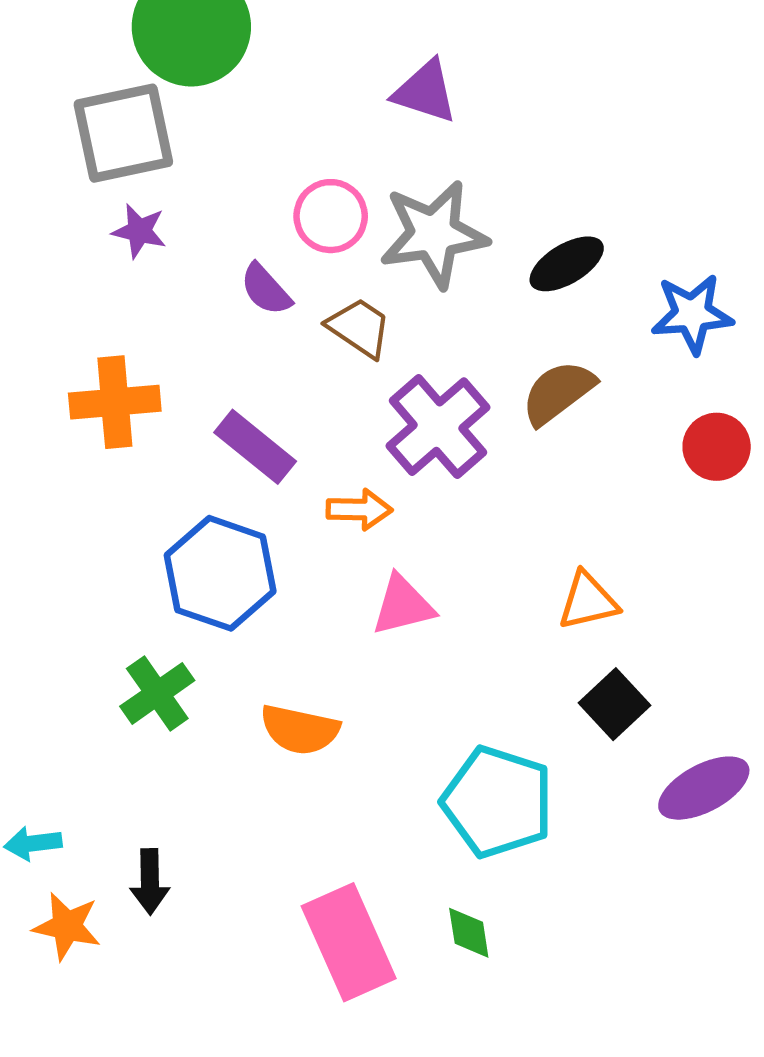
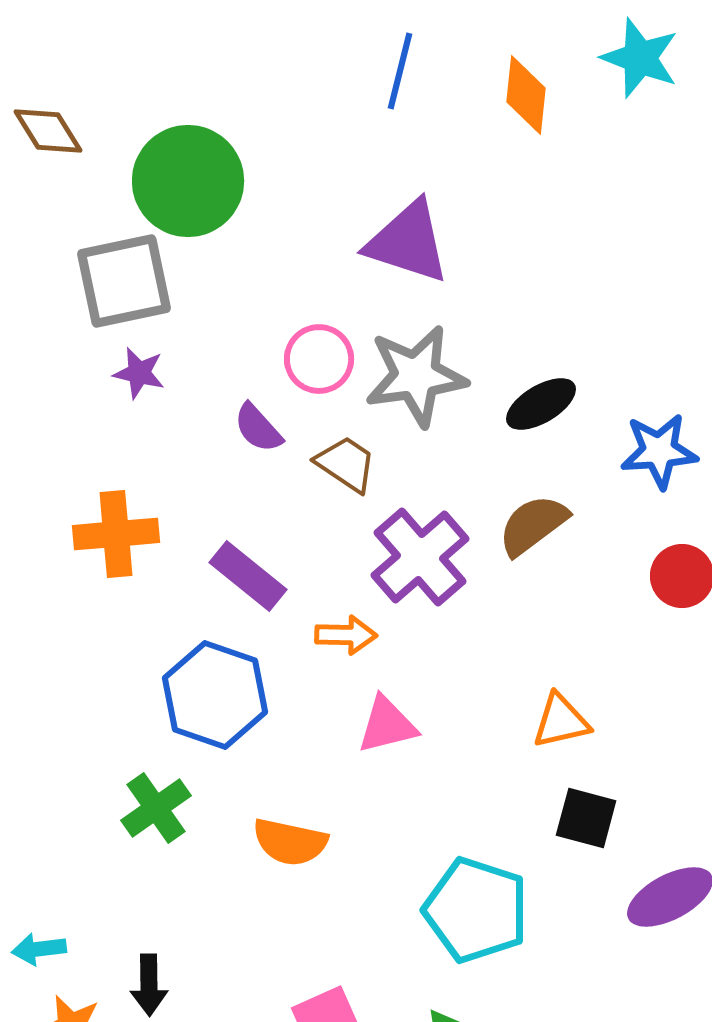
purple triangle: (425, 92) -> (408, 242), size x1.4
black square: (614, 704) -> (586, 818), turned -32

